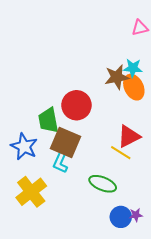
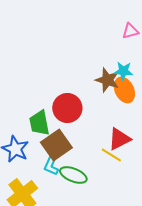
brown star: (117, 77) -> (107, 80), turned 30
brown square: (65, 142) -> (56, 145), turned 32
green ellipse: (103, 184) -> (73, 175), moved

